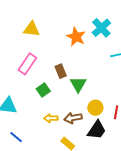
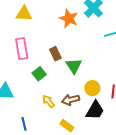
pink rectangle: (27, 64) -> (22, 49), turned -40
yellow arrow: (51, 118) -> (48, 101), turned 56
blue line: (16, 137) -> (24, 124), moved, turned 40

